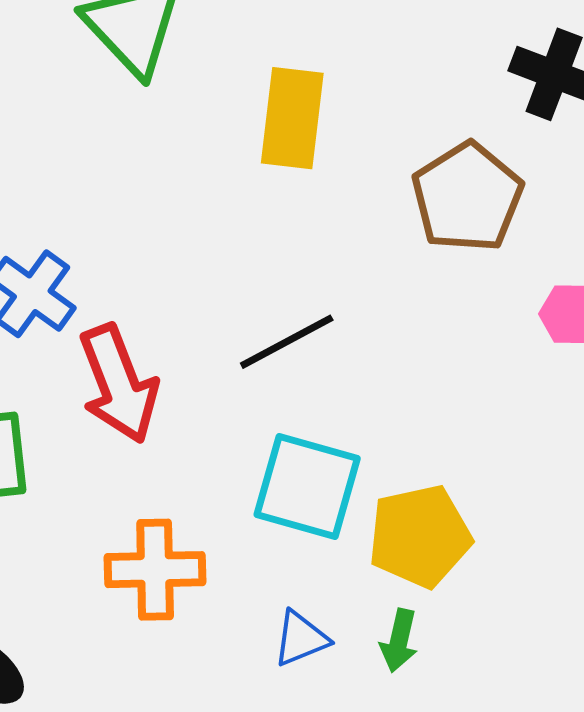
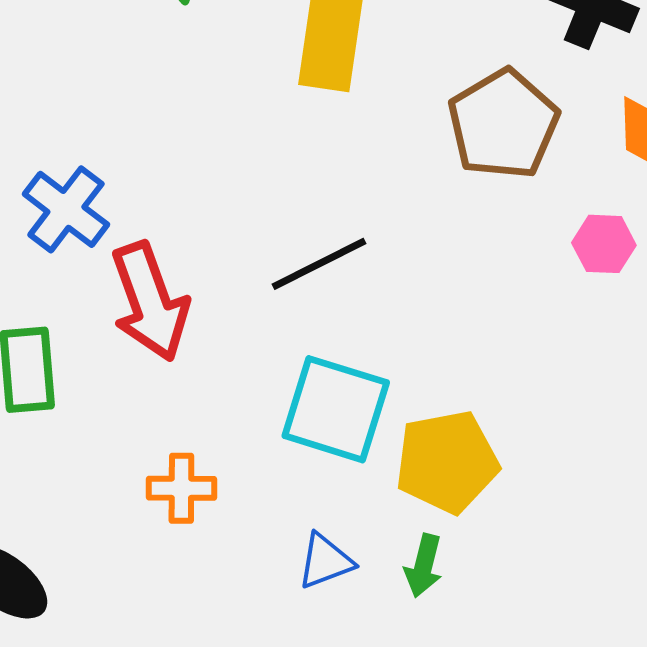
orange cross: (155, 570) -> (181, 488), size x0.7

